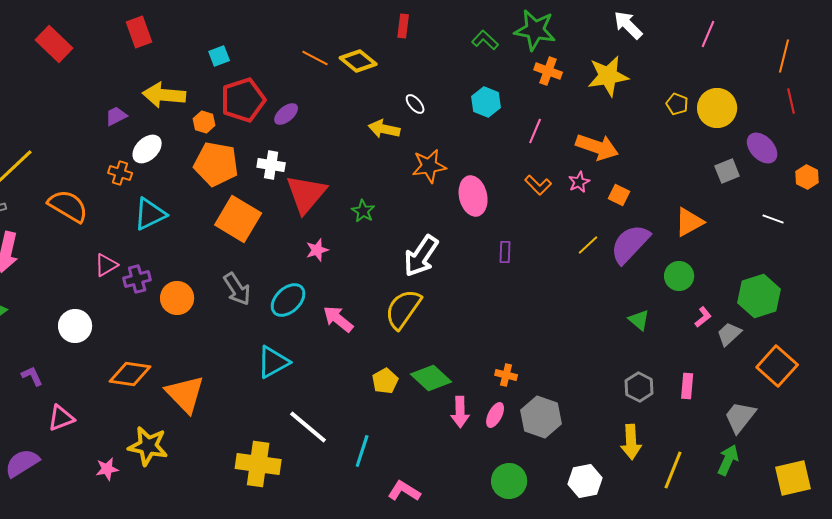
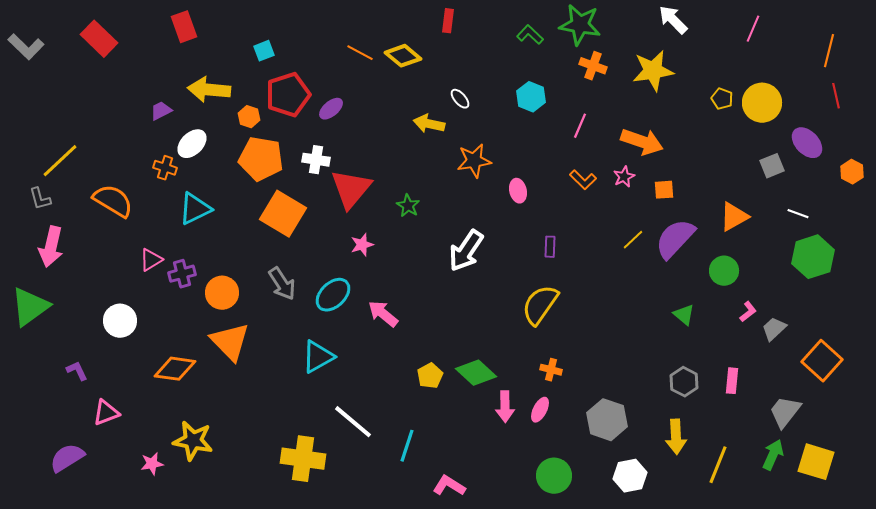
orange square: (619, 195) -> (664, 190), turned -30
pink ellipse: (473, 196) -> (518, 191), size x0.6
white line: (773, 219) -> (798, 214), moved
green hexagon: (759, 296) -> (813, 257), moved
yellow semicircle: (403, 309) -> (540, 305), moved
orange triangle: (185, 394) -> (230, 342), moved
gray hexagon: (541, 417) -> (607, 420), moved
yellow square: (793, 478) -> (816, 462), moved, turned 30

